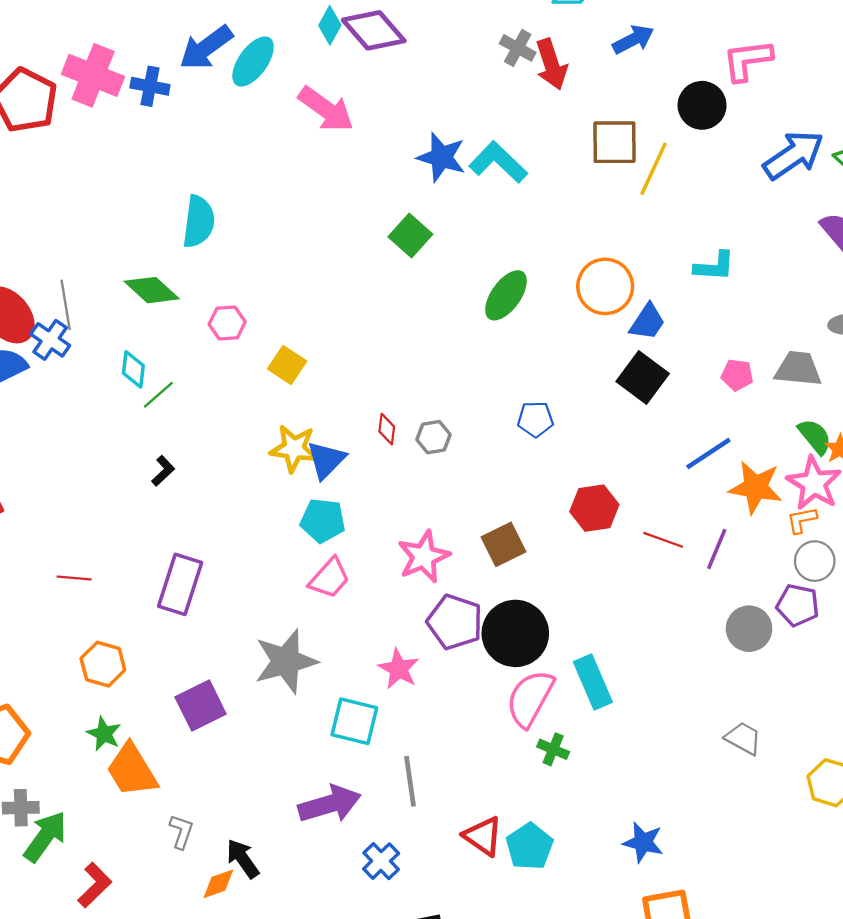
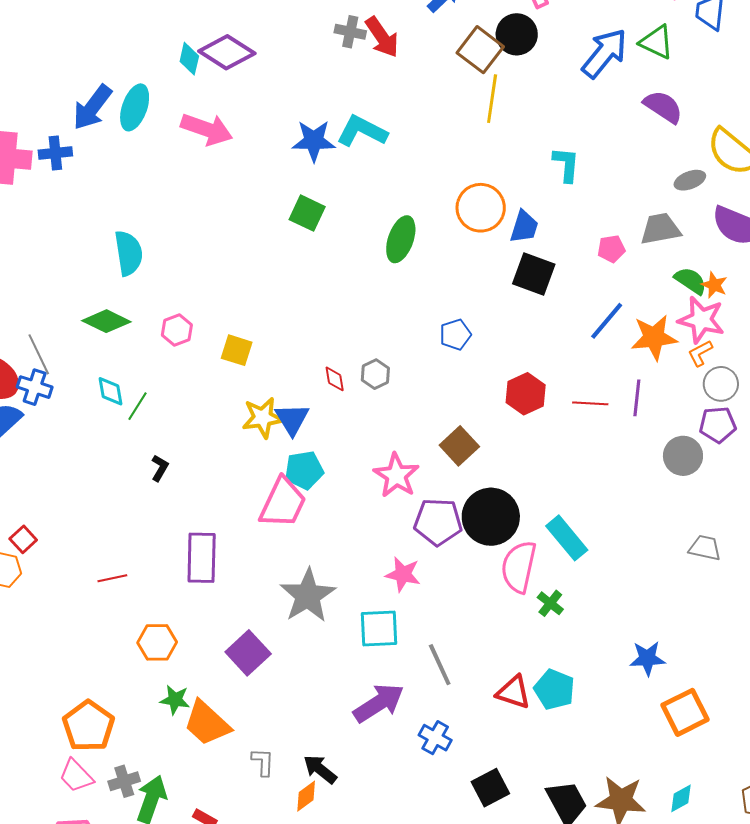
brown square: (615, 142) -> (480, 50), moved, turned -36
cyan L-shape: (715, 266) -> (566, 164), turned -72
pink trapezoid: (329, 578) -> (283, 503), moved, size x1.4
green cross: (553, 749) -> (550, 603), turned 32

